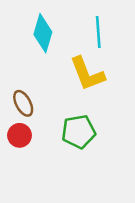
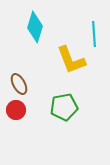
cyan line: (98, 32) -> (94, 34), moved

